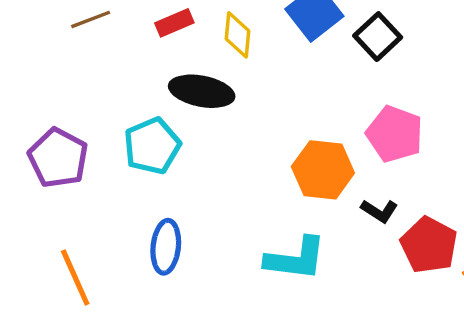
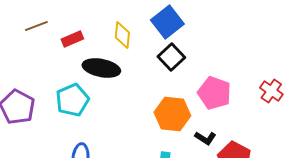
red rectangle: (174, 23) -> (72, 39), moved
black square: (378, 37) -> (171, 57), moved

